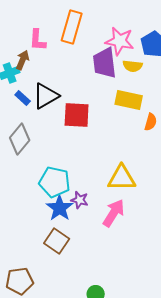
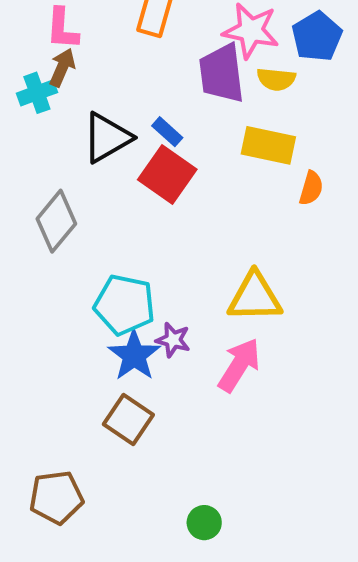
pink L-shape: (38, 40) -> (62, 29), moved
blue rectangle: (23, 98) -> (167, 132), moved
red square: (77, 115) -> (167, 175), turned 32

